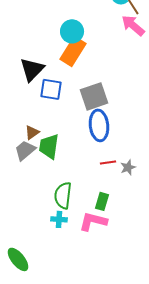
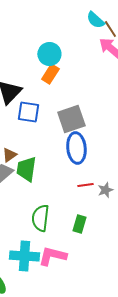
orange rectangle: (73, 51) -> (50, 74), size x0.7
cyan cross: (59, 219) -> (24, 256), moved, size x1.8
pink L-shape: (93, 221) -> (52, 256), moved

